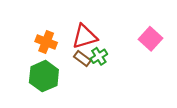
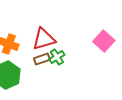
brown rectangle: (82, 59) -> (42, 59), turned -56

